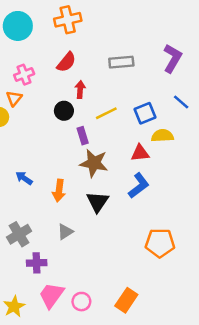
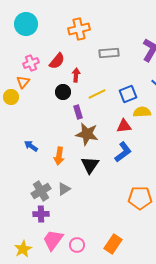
orange cross: (68, 20) -> (79, 29), moved
red semicircle: (66, 62) -> (57, 61), moved
gray cross: (19, 234) -> (41, 191), moved

